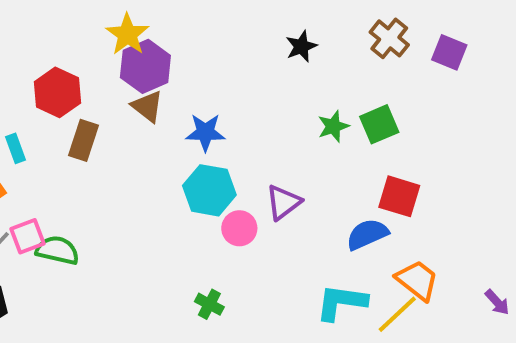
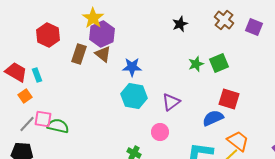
red hexagon: (57, 92) -> (48, 35), moved
brown rectangle: (83, 140) -> (79, 54), moved
pink circle: (239, 228) -> (160, 132), moved
pink square: (27, 236) -> (43, 119), turned 30

